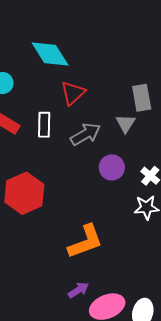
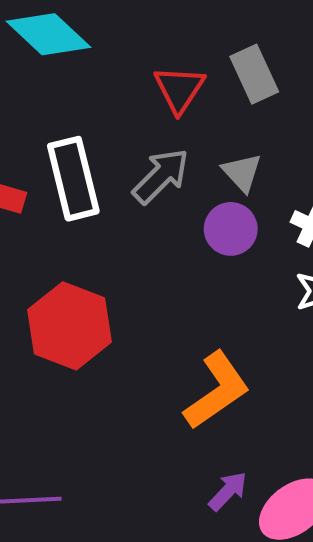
red triangle: (73, 93) -> (179, 89), moved
gray triangle: (126, 123) -> (242, 173), moved
white rectangle: (44, 125) -> (73, 179), size x1.5

